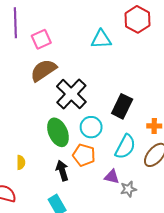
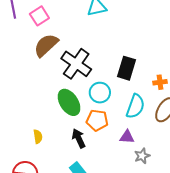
gray star: (128, 189) -> (142, 156), moved

